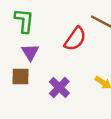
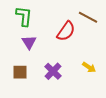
brown square: (20, 77) -> (20, 72), moved

